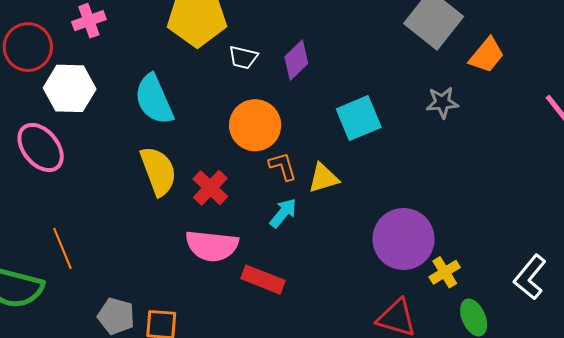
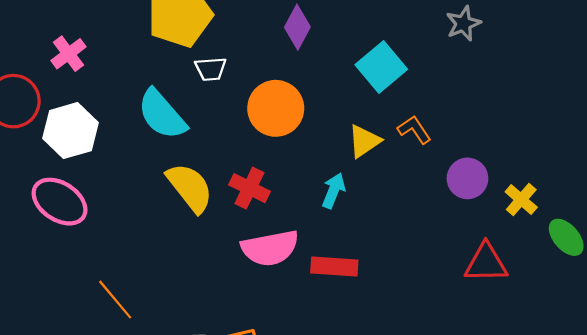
white trapezoid: (243, 57) -> (211, 69), moved
orange L-shape: (283, 166) -> (414, 130), moved
purple circle: (404, 239) -> (467, 178), size x0.6

